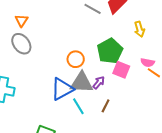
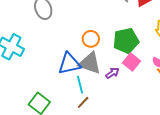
purple arrow: (99, 83) -> (112, 73), moved
brown line: (106, 106) -> (83, 102), moved

